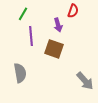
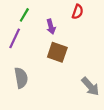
purple arrow: (58, 25) -> (51, 27), moved
purple line: (31, 36) -> (15, 38), moved, turned 30

